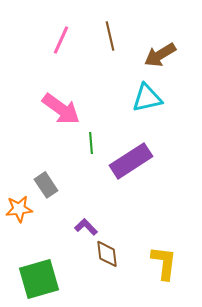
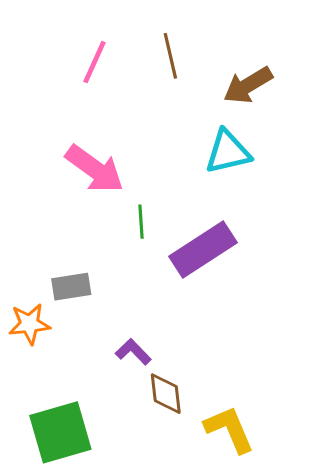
gray rectangle: (46, 185) -> (71, 287), turned -65
yellow L-shape: (164, 263) -> (229, 429), moved, turned -30

